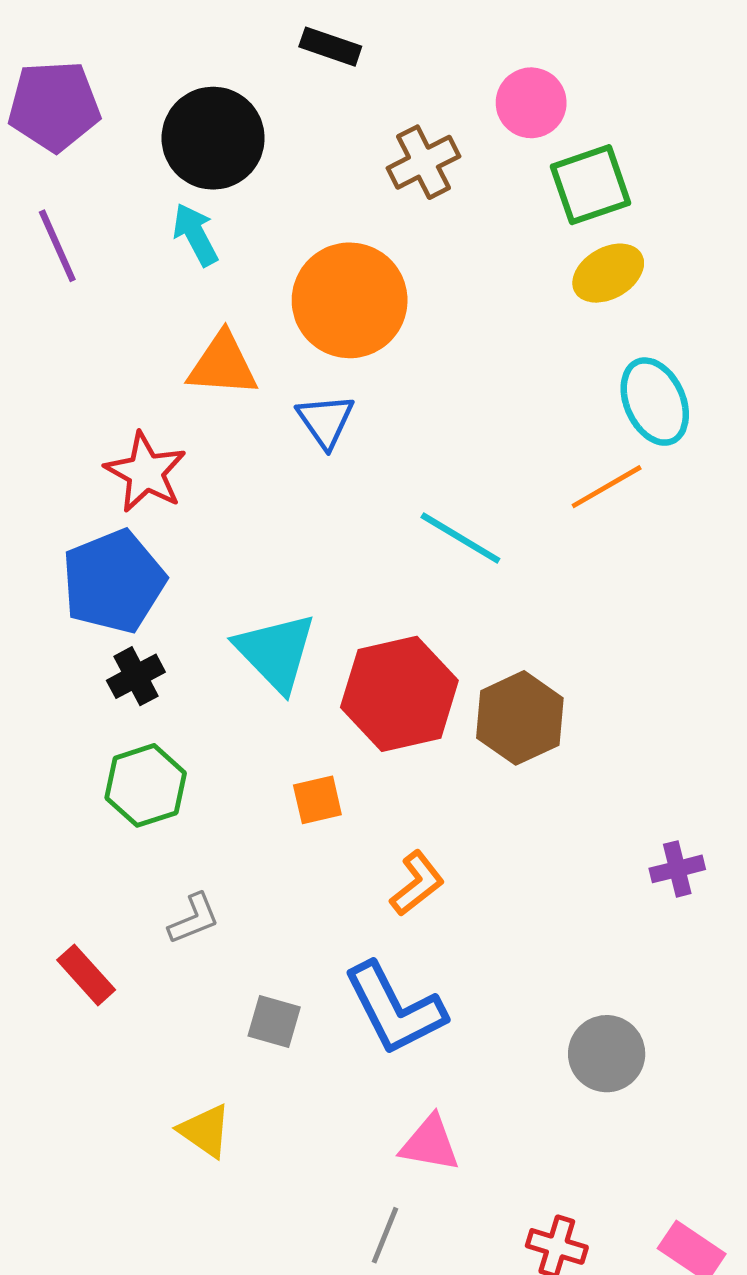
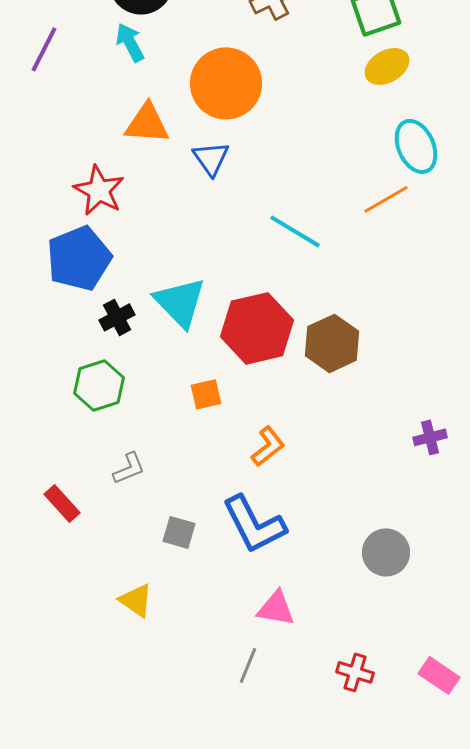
purple line: (57, 246) -> (44, 49), turned 51
black cross: (136, 676) -> (117, 317), moved

